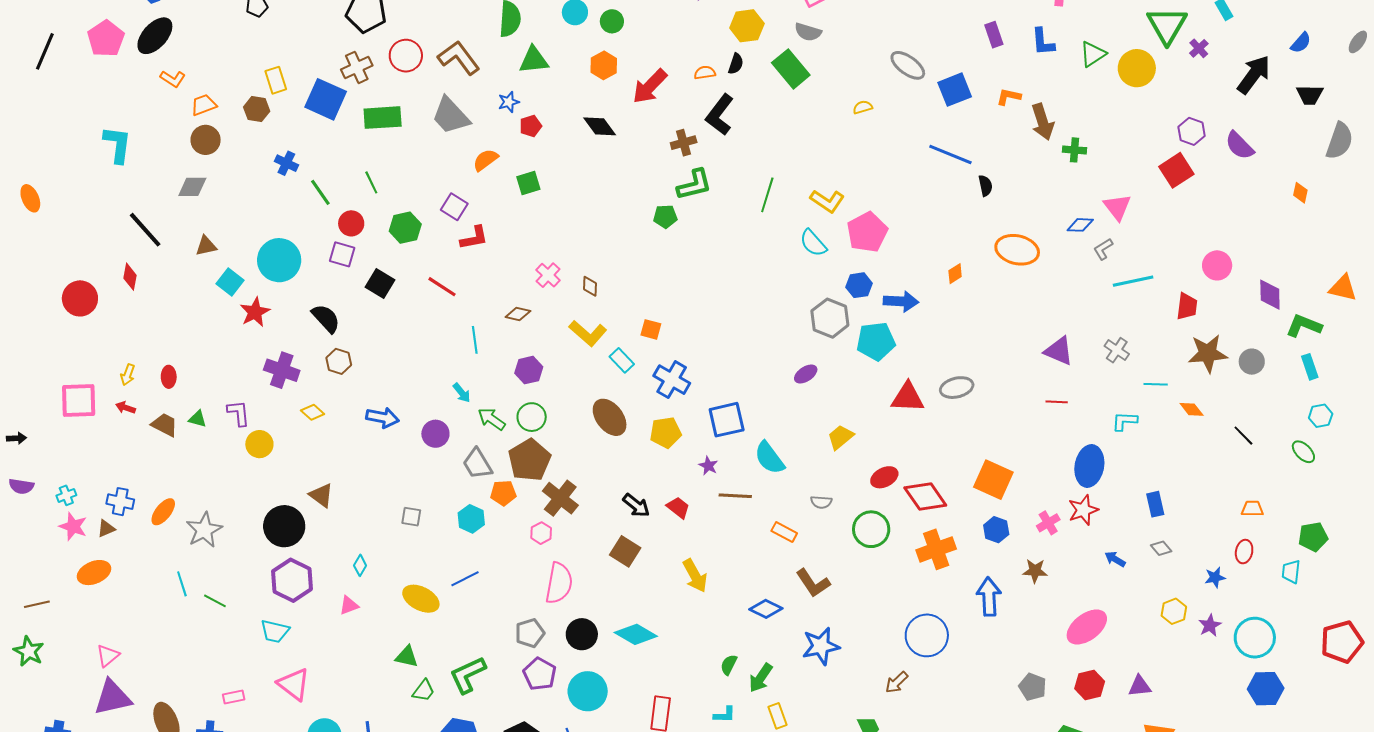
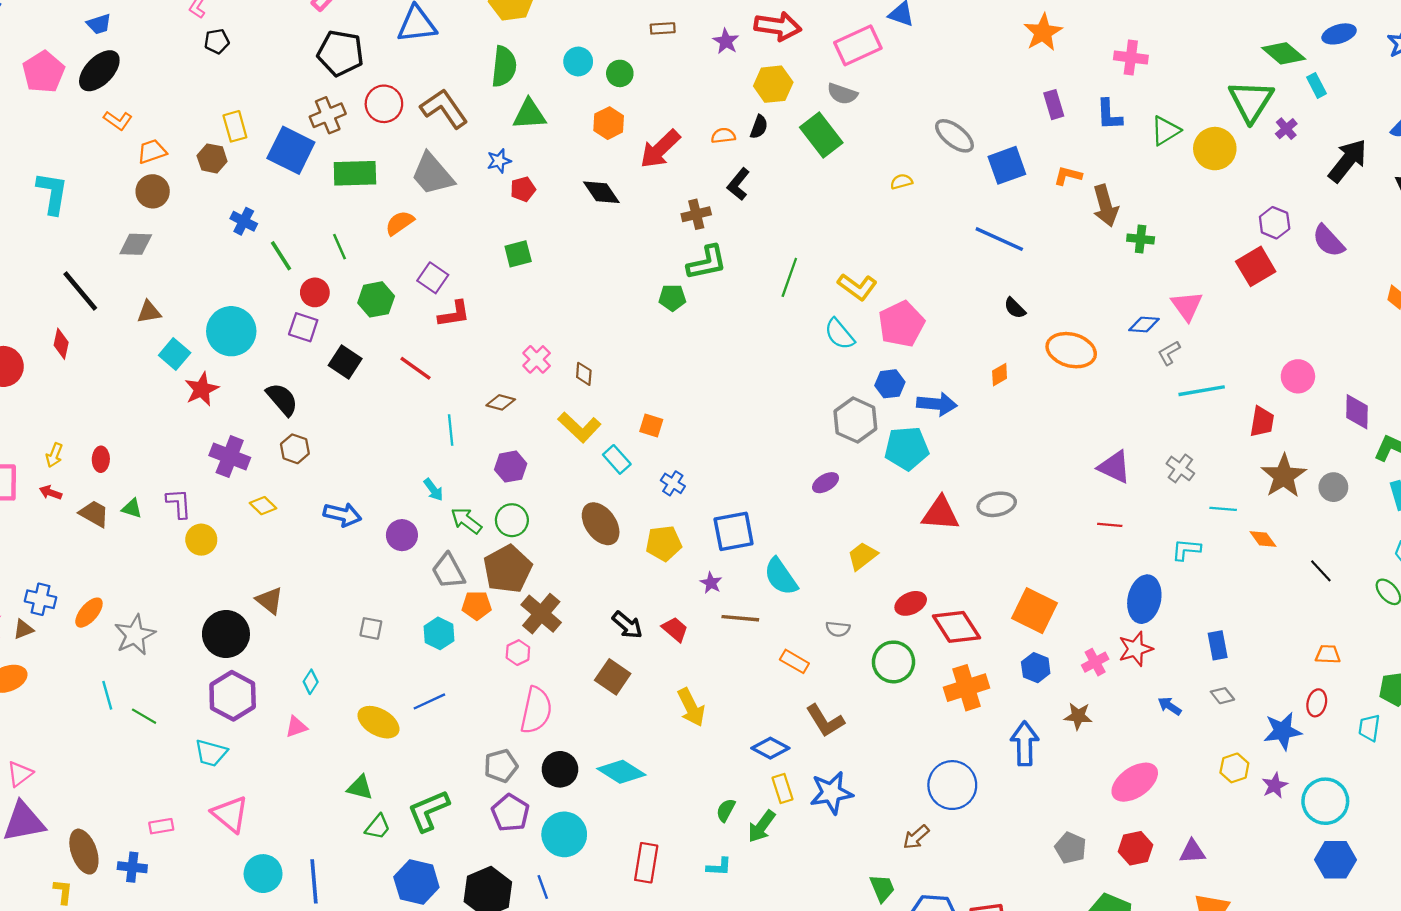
black L-shape: (720, 115) -> (738, 184), size x0.7
orange semicircle: (485, 160) -> (400, 223), moved
black semicircle: (985, 186) -> (1015, 308), moved, turned 145
brown star: (1208, 353) -> (1284, 476), turned -30
blue cross: (672, 380) -> (673, 483), size x0.6
blue star: (1215, 577) -> (1283, 731), size x1.6
yellow rectangle: (778, 716) -> (782, 788), moved

